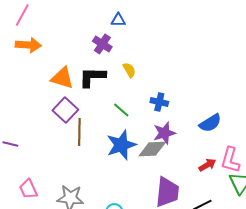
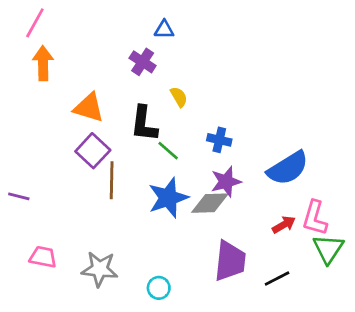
orange arrow: (28, 45) -> (43, 63), turned -95
black L-shape: (92, 77) -> (144, 124), moved, turned -84
blue semicircle: (210, 123) -> (288, 168), size x1.4
pink trapezoid: (28, 189) -> (43, 257), turned 125

